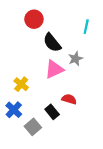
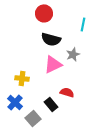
red circle: (34, 19) -> (44, 13), moved
black semicircle: (52, 43) -> (51, 39), turned -36
yellow cross: (21, 84) -> (22, 78), turned -32

